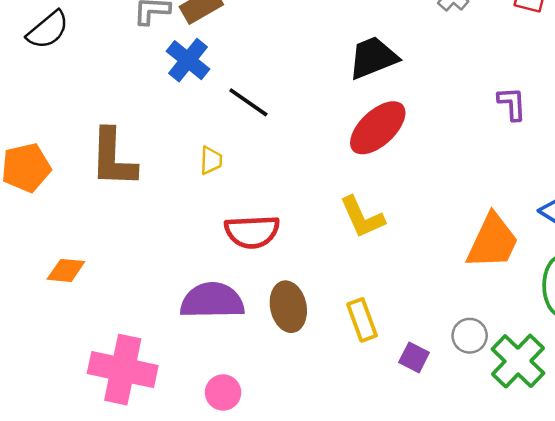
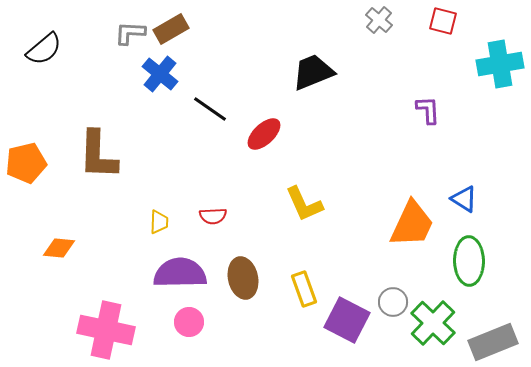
red ellipse: (378, 128) -> (264, 134), moved, size x0.7
yellow trapezoid: (211, 160) -> (159, 222), moved
red semicircle: (252, 232) -> (213, 216), size x0.6
purple square: (414, 357) -> (347, 320), size x1.8
pink circle: (223, 392) -> (189, 322), moved

